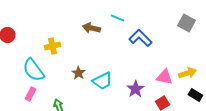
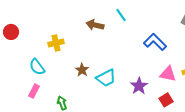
cyan line: (117, 18) -> (121, 15), turned 32
blue L-shape: (140, 38) -> (155, 42), moved
cyan semicircle: (33, 70) -> (37, 67), size x0.7

